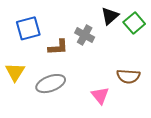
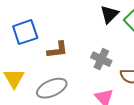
gray cross: (85, 35) -> (101, 59), moved

